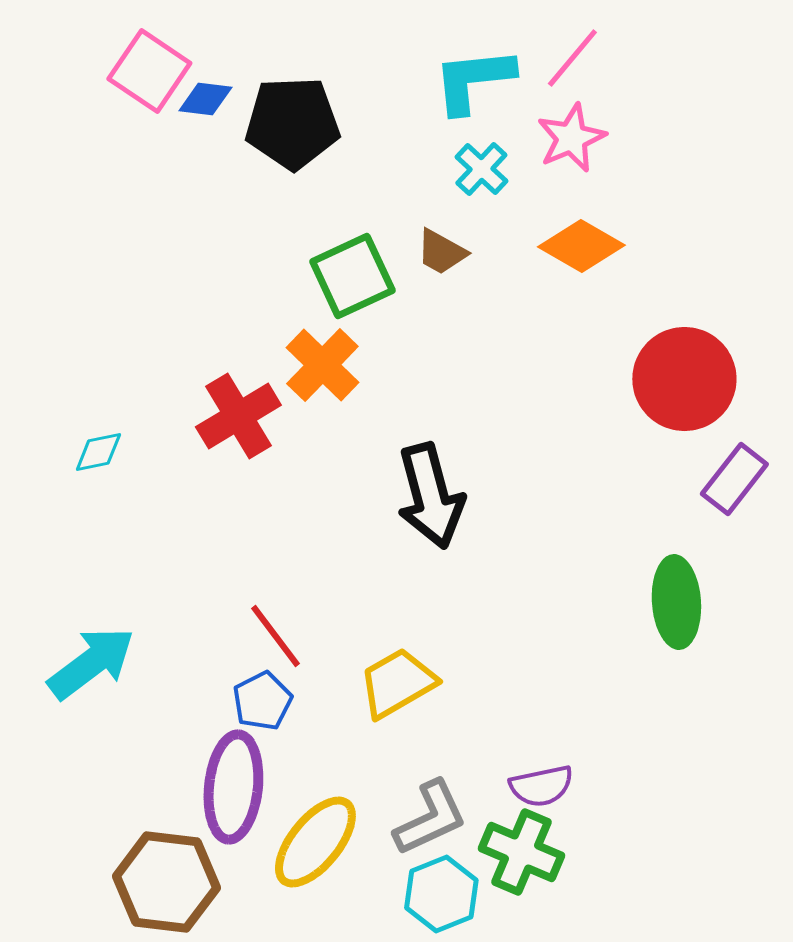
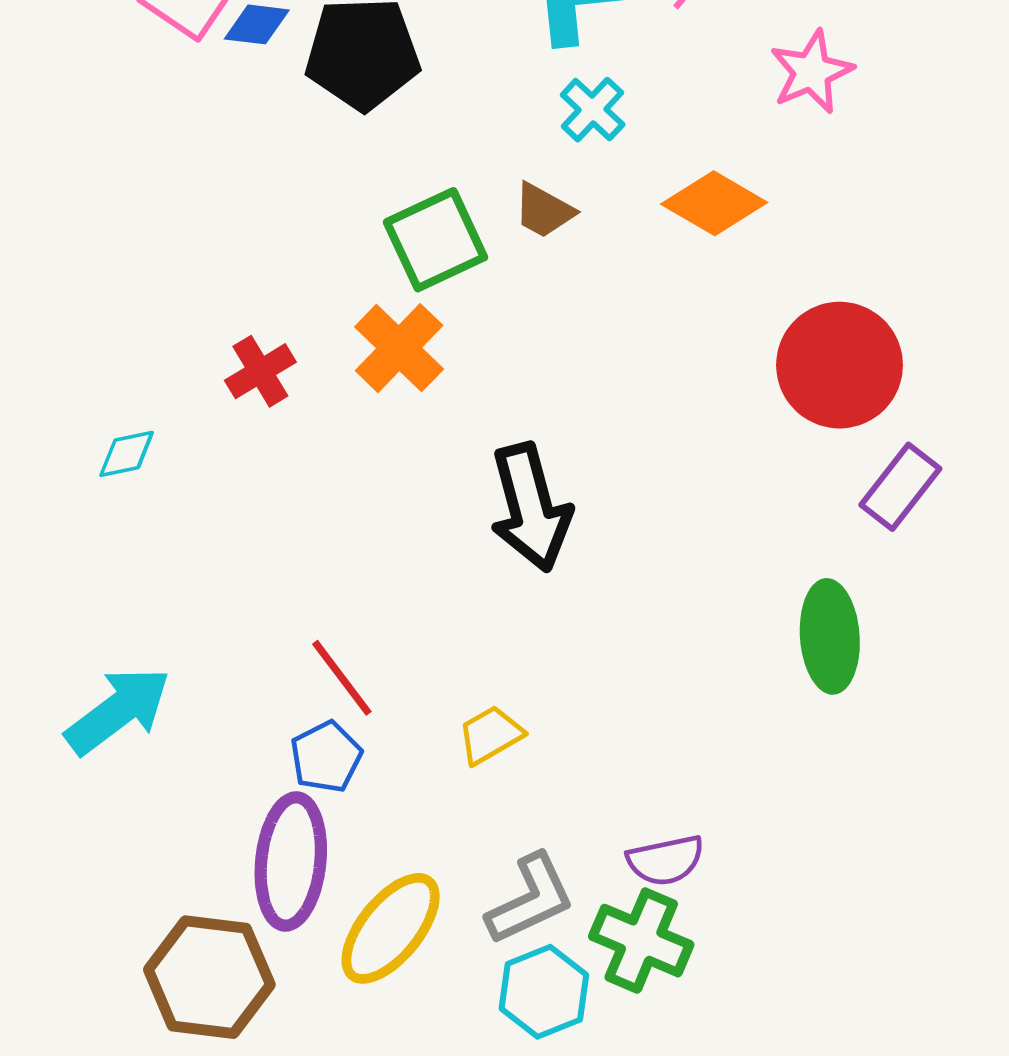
pink star: (571, 138) -> (812, 72), moved
red cross: (238, 416) -> (260, 371), moved, size x0.7
yellow trapezoid: (397, 683) -> (490, 735), size x0.7

